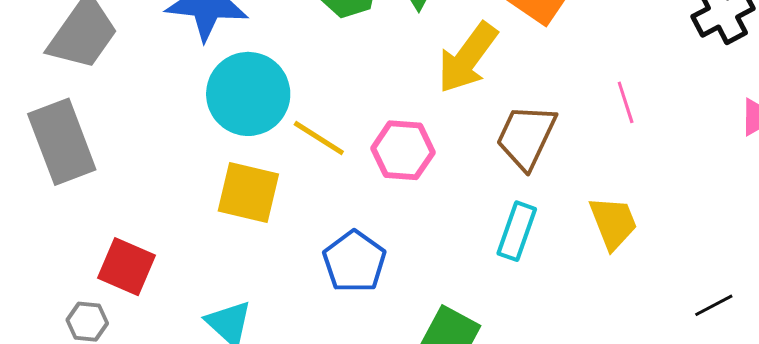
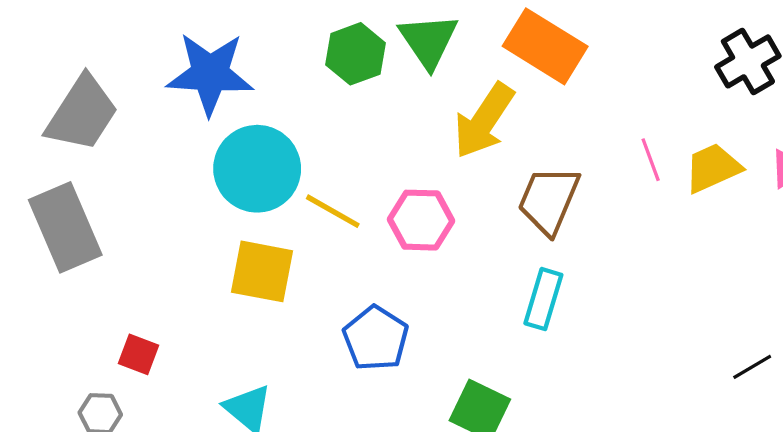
yellow trapezoid: (613, 223) -> (713, 168), moved, turned -90
red square: (127, 267) -> (139, 354), size x0.7

